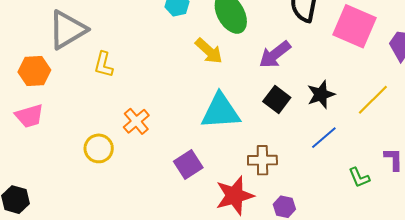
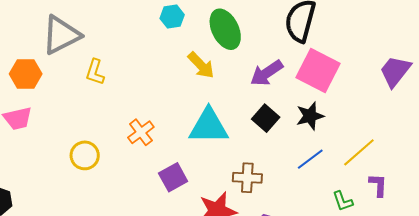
pink square: (354, 26) -> (318, 70), moved
yellow line: (373, 100) -> (359, 152), moved
orange cross: (136, 121) -> (141, 132), moved

